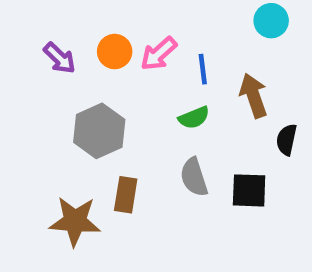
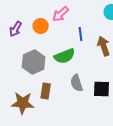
pink arrow: (159, 54) -> (61, 14), moved
purple arrow: (60, 58) -> (16, 29), turned 77
green semicircle: (194, 118) -> (65, 56), moved, size x1.5

